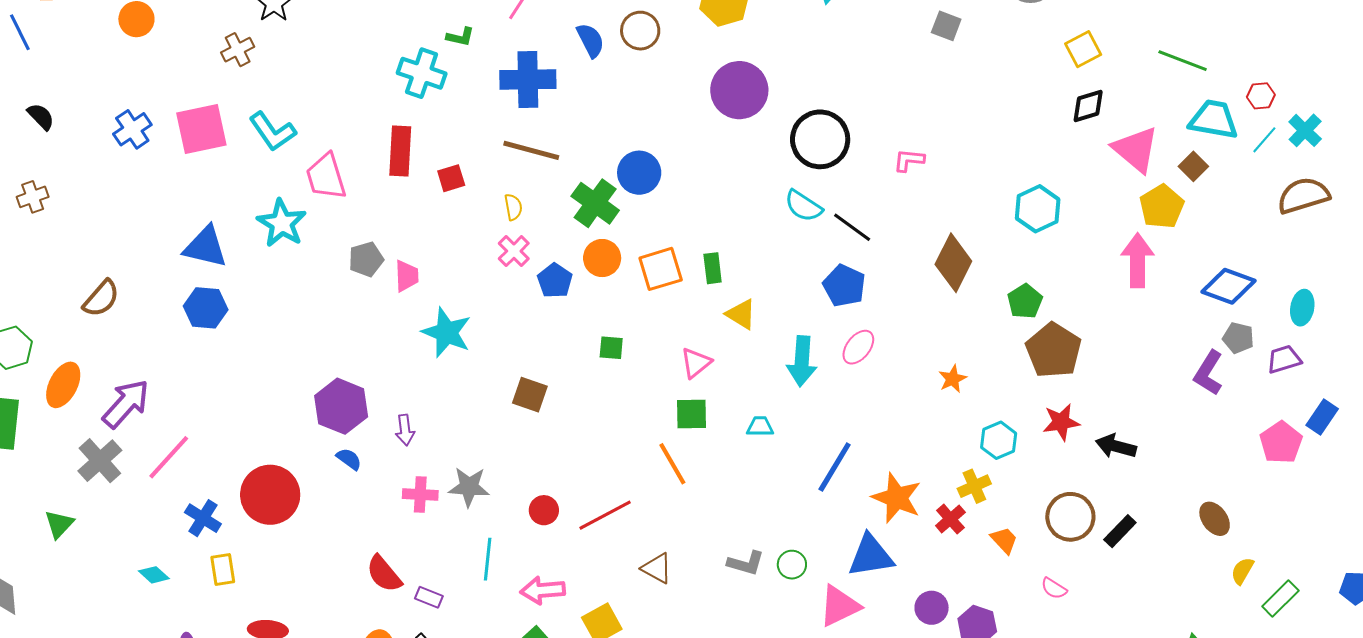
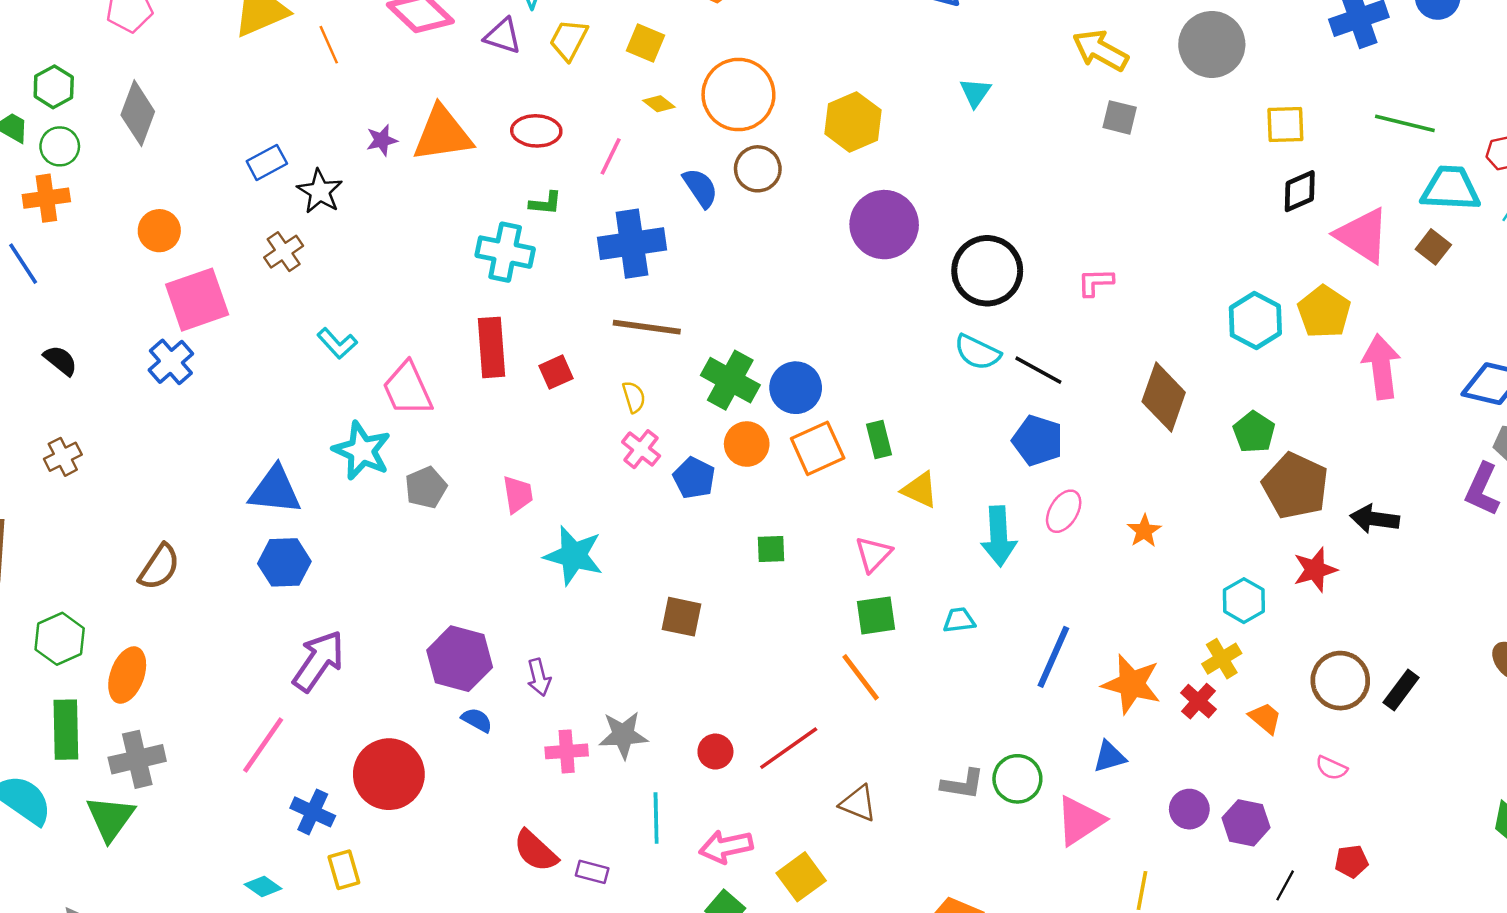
yellow square: (1083, 49) -> (1285, 125), turned 33
pink square: (201, 129) -> (197, 300), moved
cyan L-shape: (272, 131) -> (337, 343), size x0.7
blue circle: (639, 173) -> (796, 388), moved
yellow pentagon: (1162, 206) -> (1324, 312), moved
gray pentagon: (366, 259) -> (426, 488), moved
orange star: (953, 379) -> (1144, 531), moved
purple arrow: (126, 404) -> (318, 661), moved
black arrow: (1116, 446) -> (1375, 519), moved
gray cross: (100, 461) -> (137, 759), moved, turned 36
green triangle: (59, 524) -> (110, 818), moved, size x1.4
blue triangle: (871, 556) -> (1109, 757), size x0.6
green circle: (792, 565) -> (1017, 779), size x1.4

